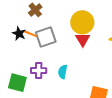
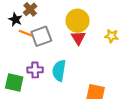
black star: (19, 34) -> (15, 19), moved
cyan semicircle: (63, 72) -> (59, 71), size x1.5

